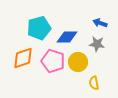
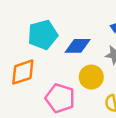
pink pentagon: (53, 61) -> (60, 98), moved

